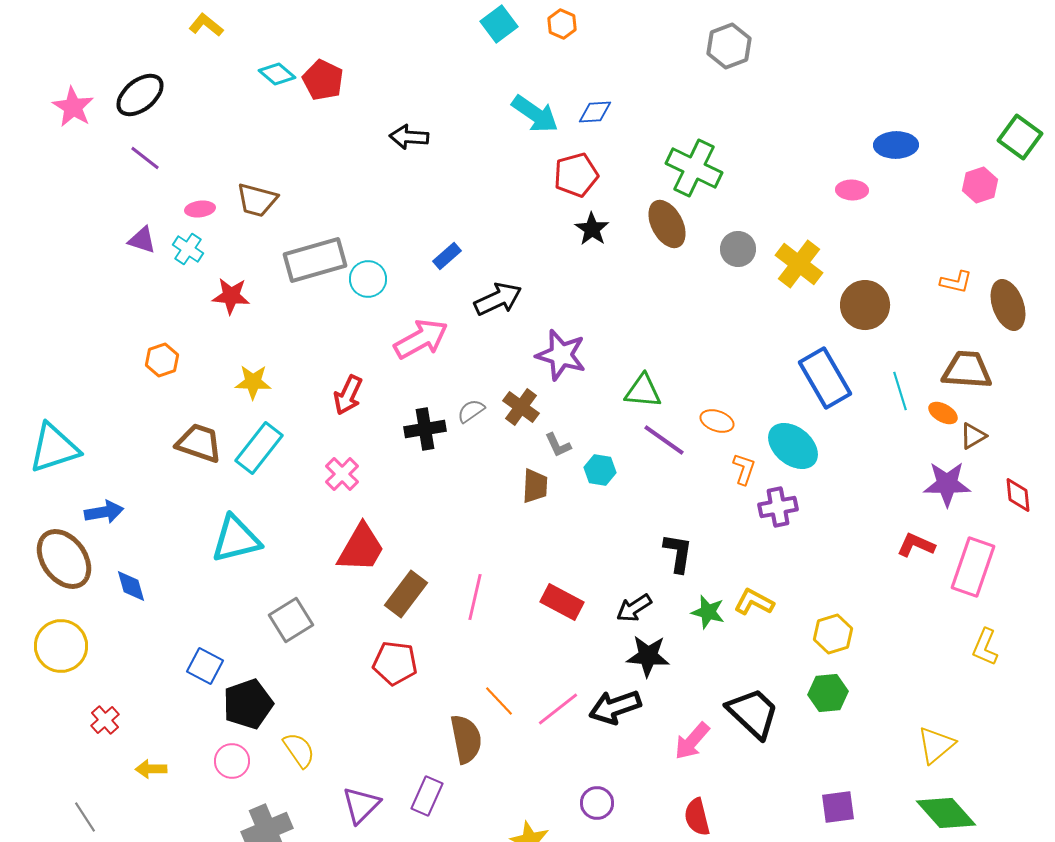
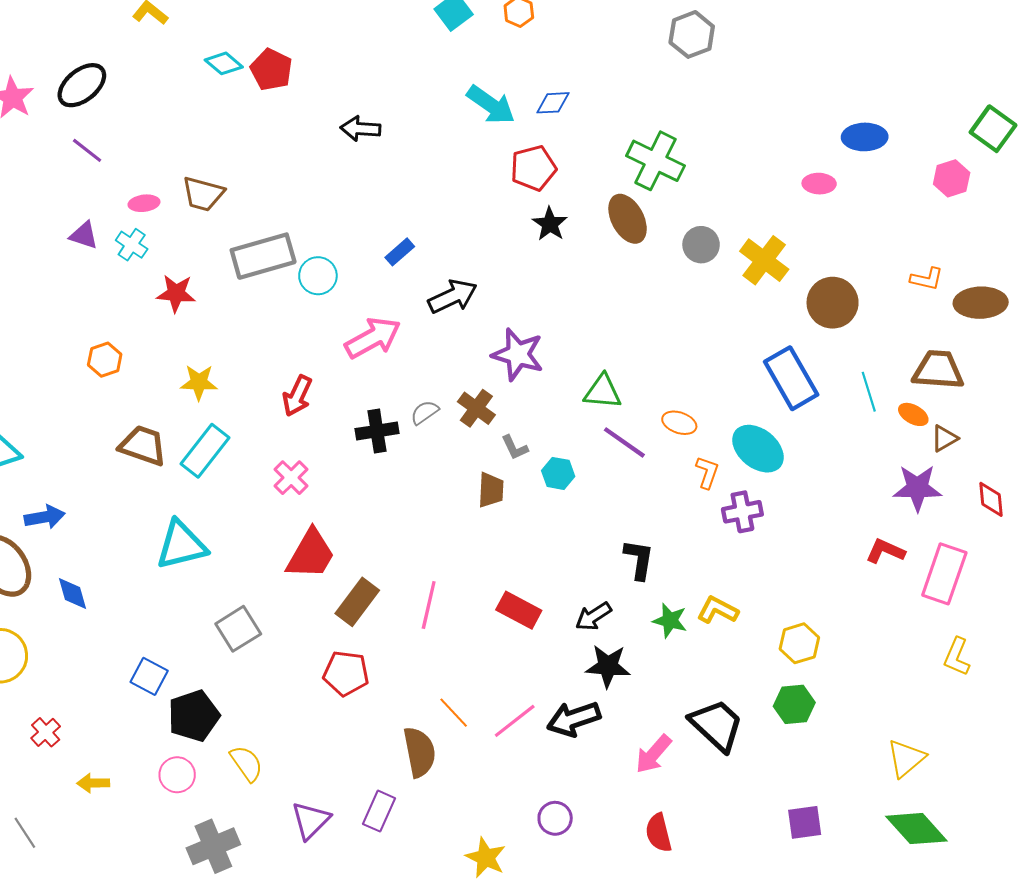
brown ellipse: (1008, 305) -> (981, 303), turned -72

